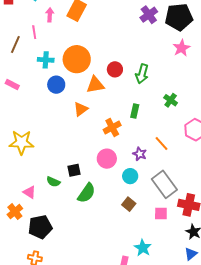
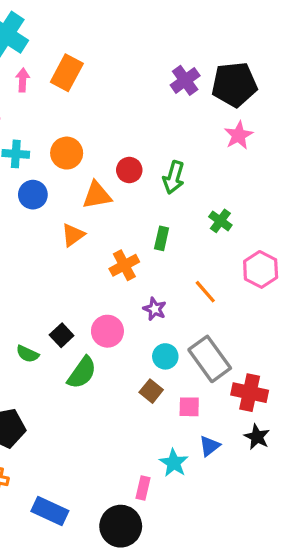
orange circle: (77, 59) -> (67, 153), size x0.7
purple star: (140, 154) -> (155, 309), moved
pink circle: (107, 159) -> (107, 331), moved
black square: (74, 170) -> (62, 335), turned -32
cyan circle: (130, 176) -> (165, 356), moved
pink square: (161, 213) -> (189, 407), moved
blue triangle: (191, 254) -> (210, 446), moved

